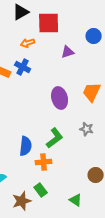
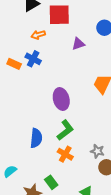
purple ellipse: (60, 98) -> (61, 99), moved
gray star: (87, 129) -> (97, 151), moved
orange cross: (44, 162) -> (65, 154), moved, turned 35

